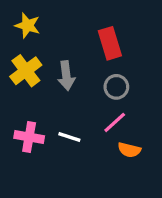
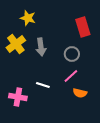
yellow star: (27, 25) -> (28, 18), moved
red rectangle: (110, 43) -> (83, 27), moved
pink cross: (29, 137) -> (18, 97), moved

